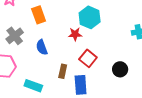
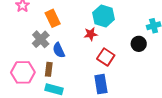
gray cross: (15, 36) -> (41, 39), moved
black circle: (120, 69) -> (139, 44), moved
brown rectangle: (63, 71) -> (49, 69), moved

